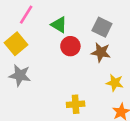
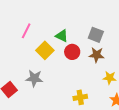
pink line: (26, 15) -> (26, 31), moved
yellow square: (16, 44) -> (45, 50), moved

